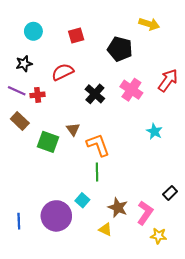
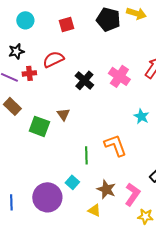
black pentagon: (120, 49) -> (108, 19), moved
red cross: (38, 95) -> (29, 73), moved
orange L-shape: (98, 145) -> (115, 145), moved

